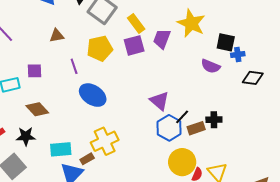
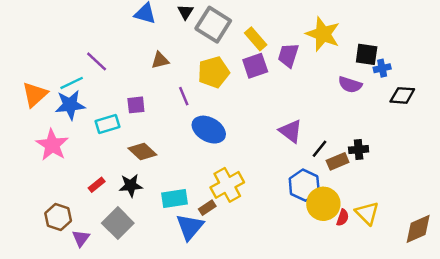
blue hexagon: (169, 128) -> (304, 185), moved

